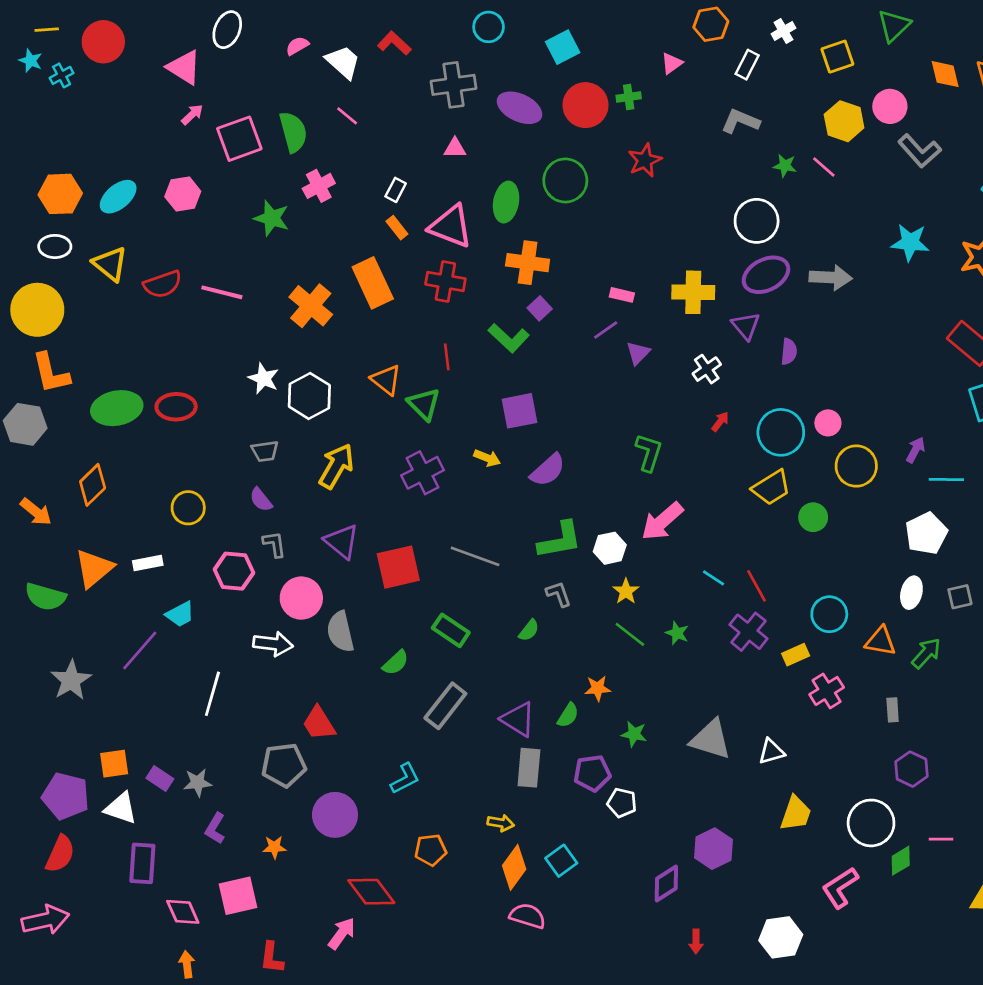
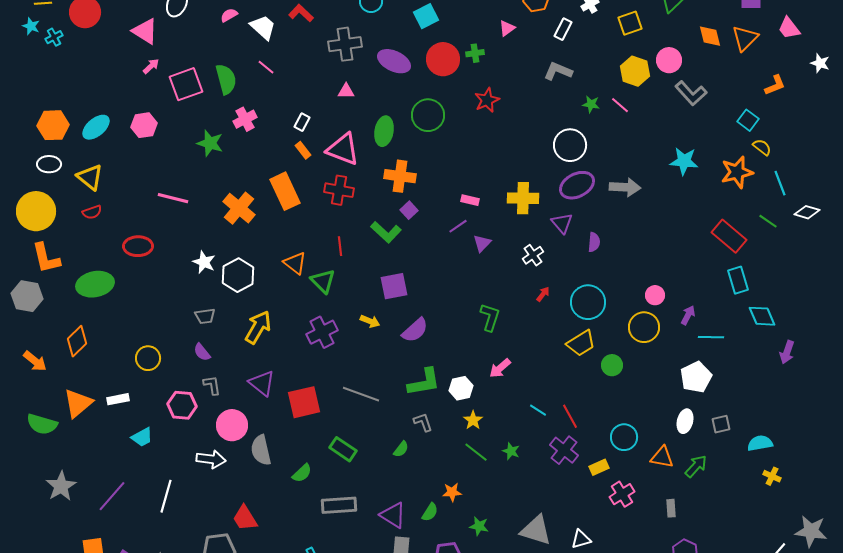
red semicircle: (163, 284) -> (92, 212), moved, size x0.7
red ellipse: (176, 407) -> (138, 246), moved
pink circle: (828, 423) -> (655, 295), moved
pink arrow: (662, 521) -> (500, 368), size x0.7
purple line: (140, 651) -> (112, 496), moved
gray rectangle: (445, 706) -> (339, 505), turned 48

